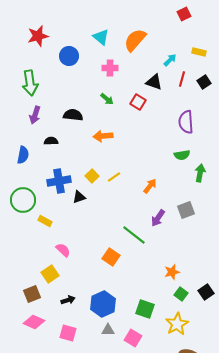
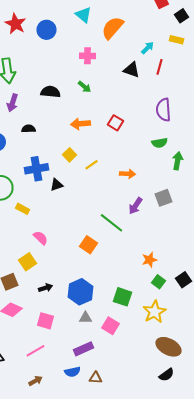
red star: (38, 36) -> (16, 24), turned -30
cyan triangle: (101, 37) -> (84, 15), moved
blue circle: (69, 56) -> (46, 30), moved
black square: (204, 82) -> (182, 16), moved
red square: (138, 102) -> (116, 123), moved
black semicircle: (73, 115) -> (50, 92), moved
yellow square: (92, 176) -> (70, 155), moved
orange arrow: (150, 186) -> (128, 174), turned 56

